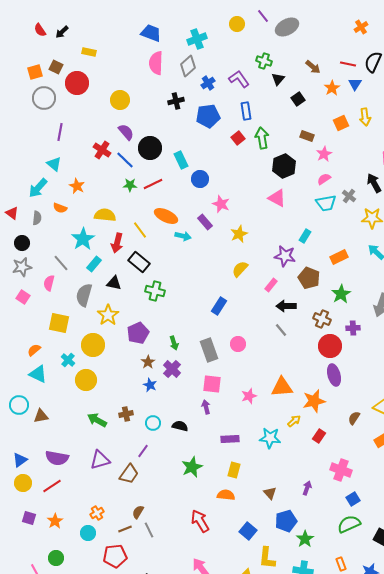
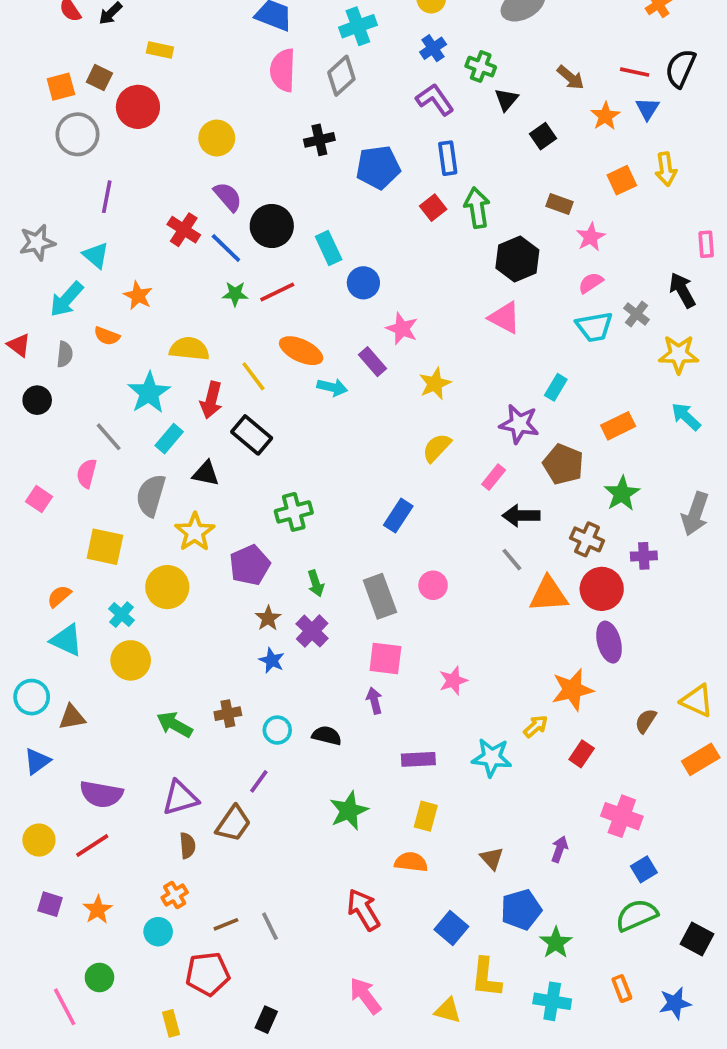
blue cross: (208, 83) -> (433, 48), moved
gray star: (22, 267) -> (37, 242), moved
green cross: (155, 291) -> (294, 512), moved, turned -30
yellow circle: (86, 380) -> (131, 660), moved
orange triangle: (282, 387) -> (549, 594), moved
blue triangle: (20, 460) -> (37, 761), moved
brown semicircle: (138, 512) -> (187, 846), moved, turned 144

